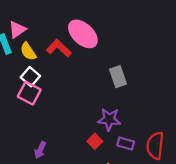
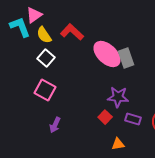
pink ellipse: (83, 34) -> (107, 54), moved
pink square: (29, 93) -> (45, 90), moved

